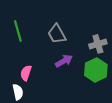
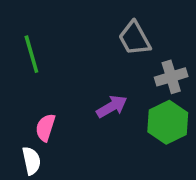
gray trapezoid: (57, 34) -> (135, 38), moved

